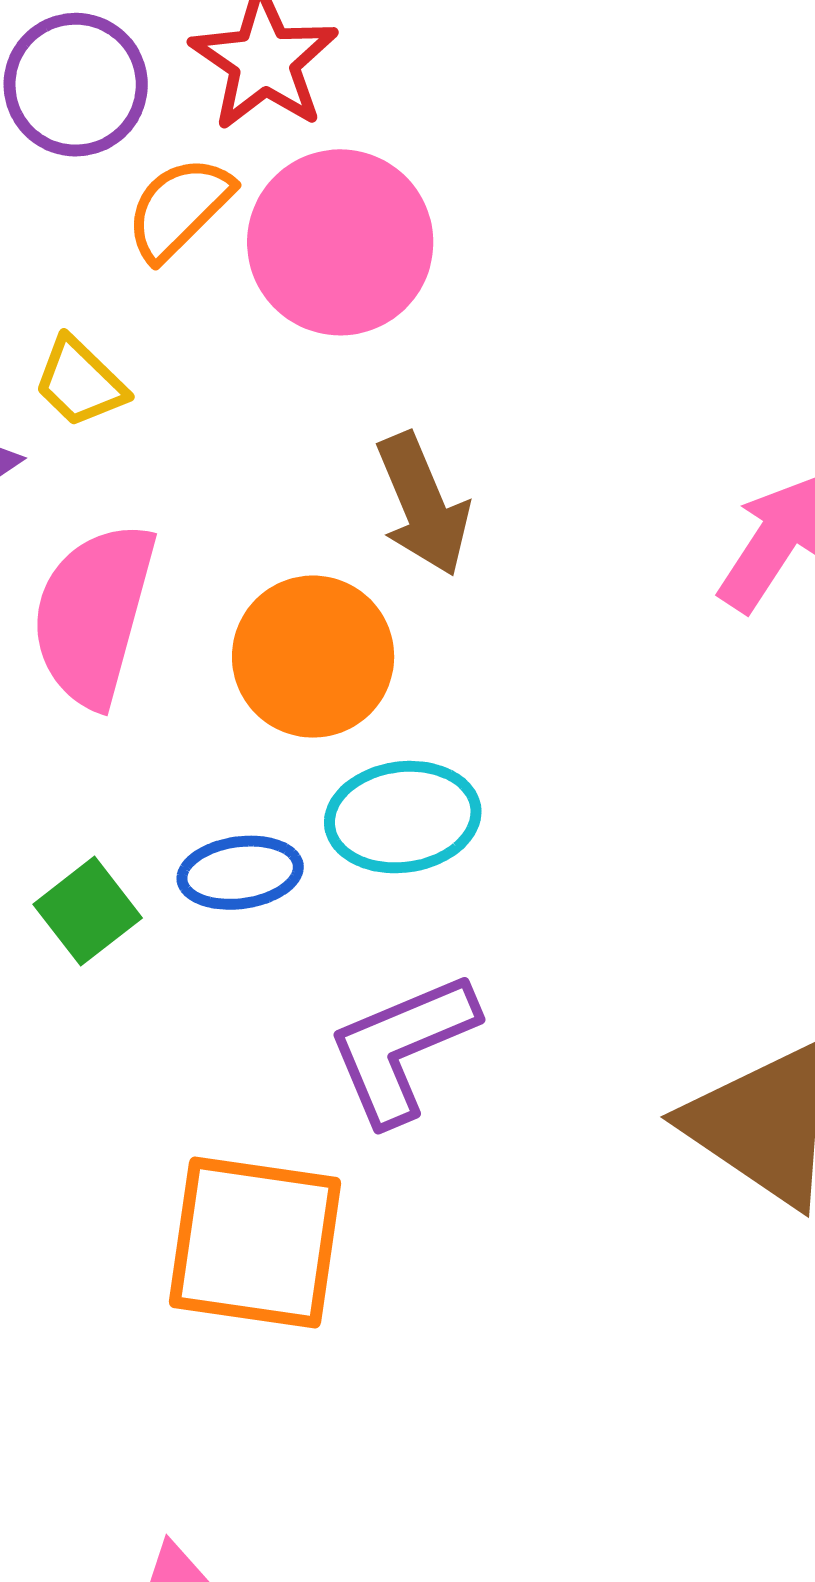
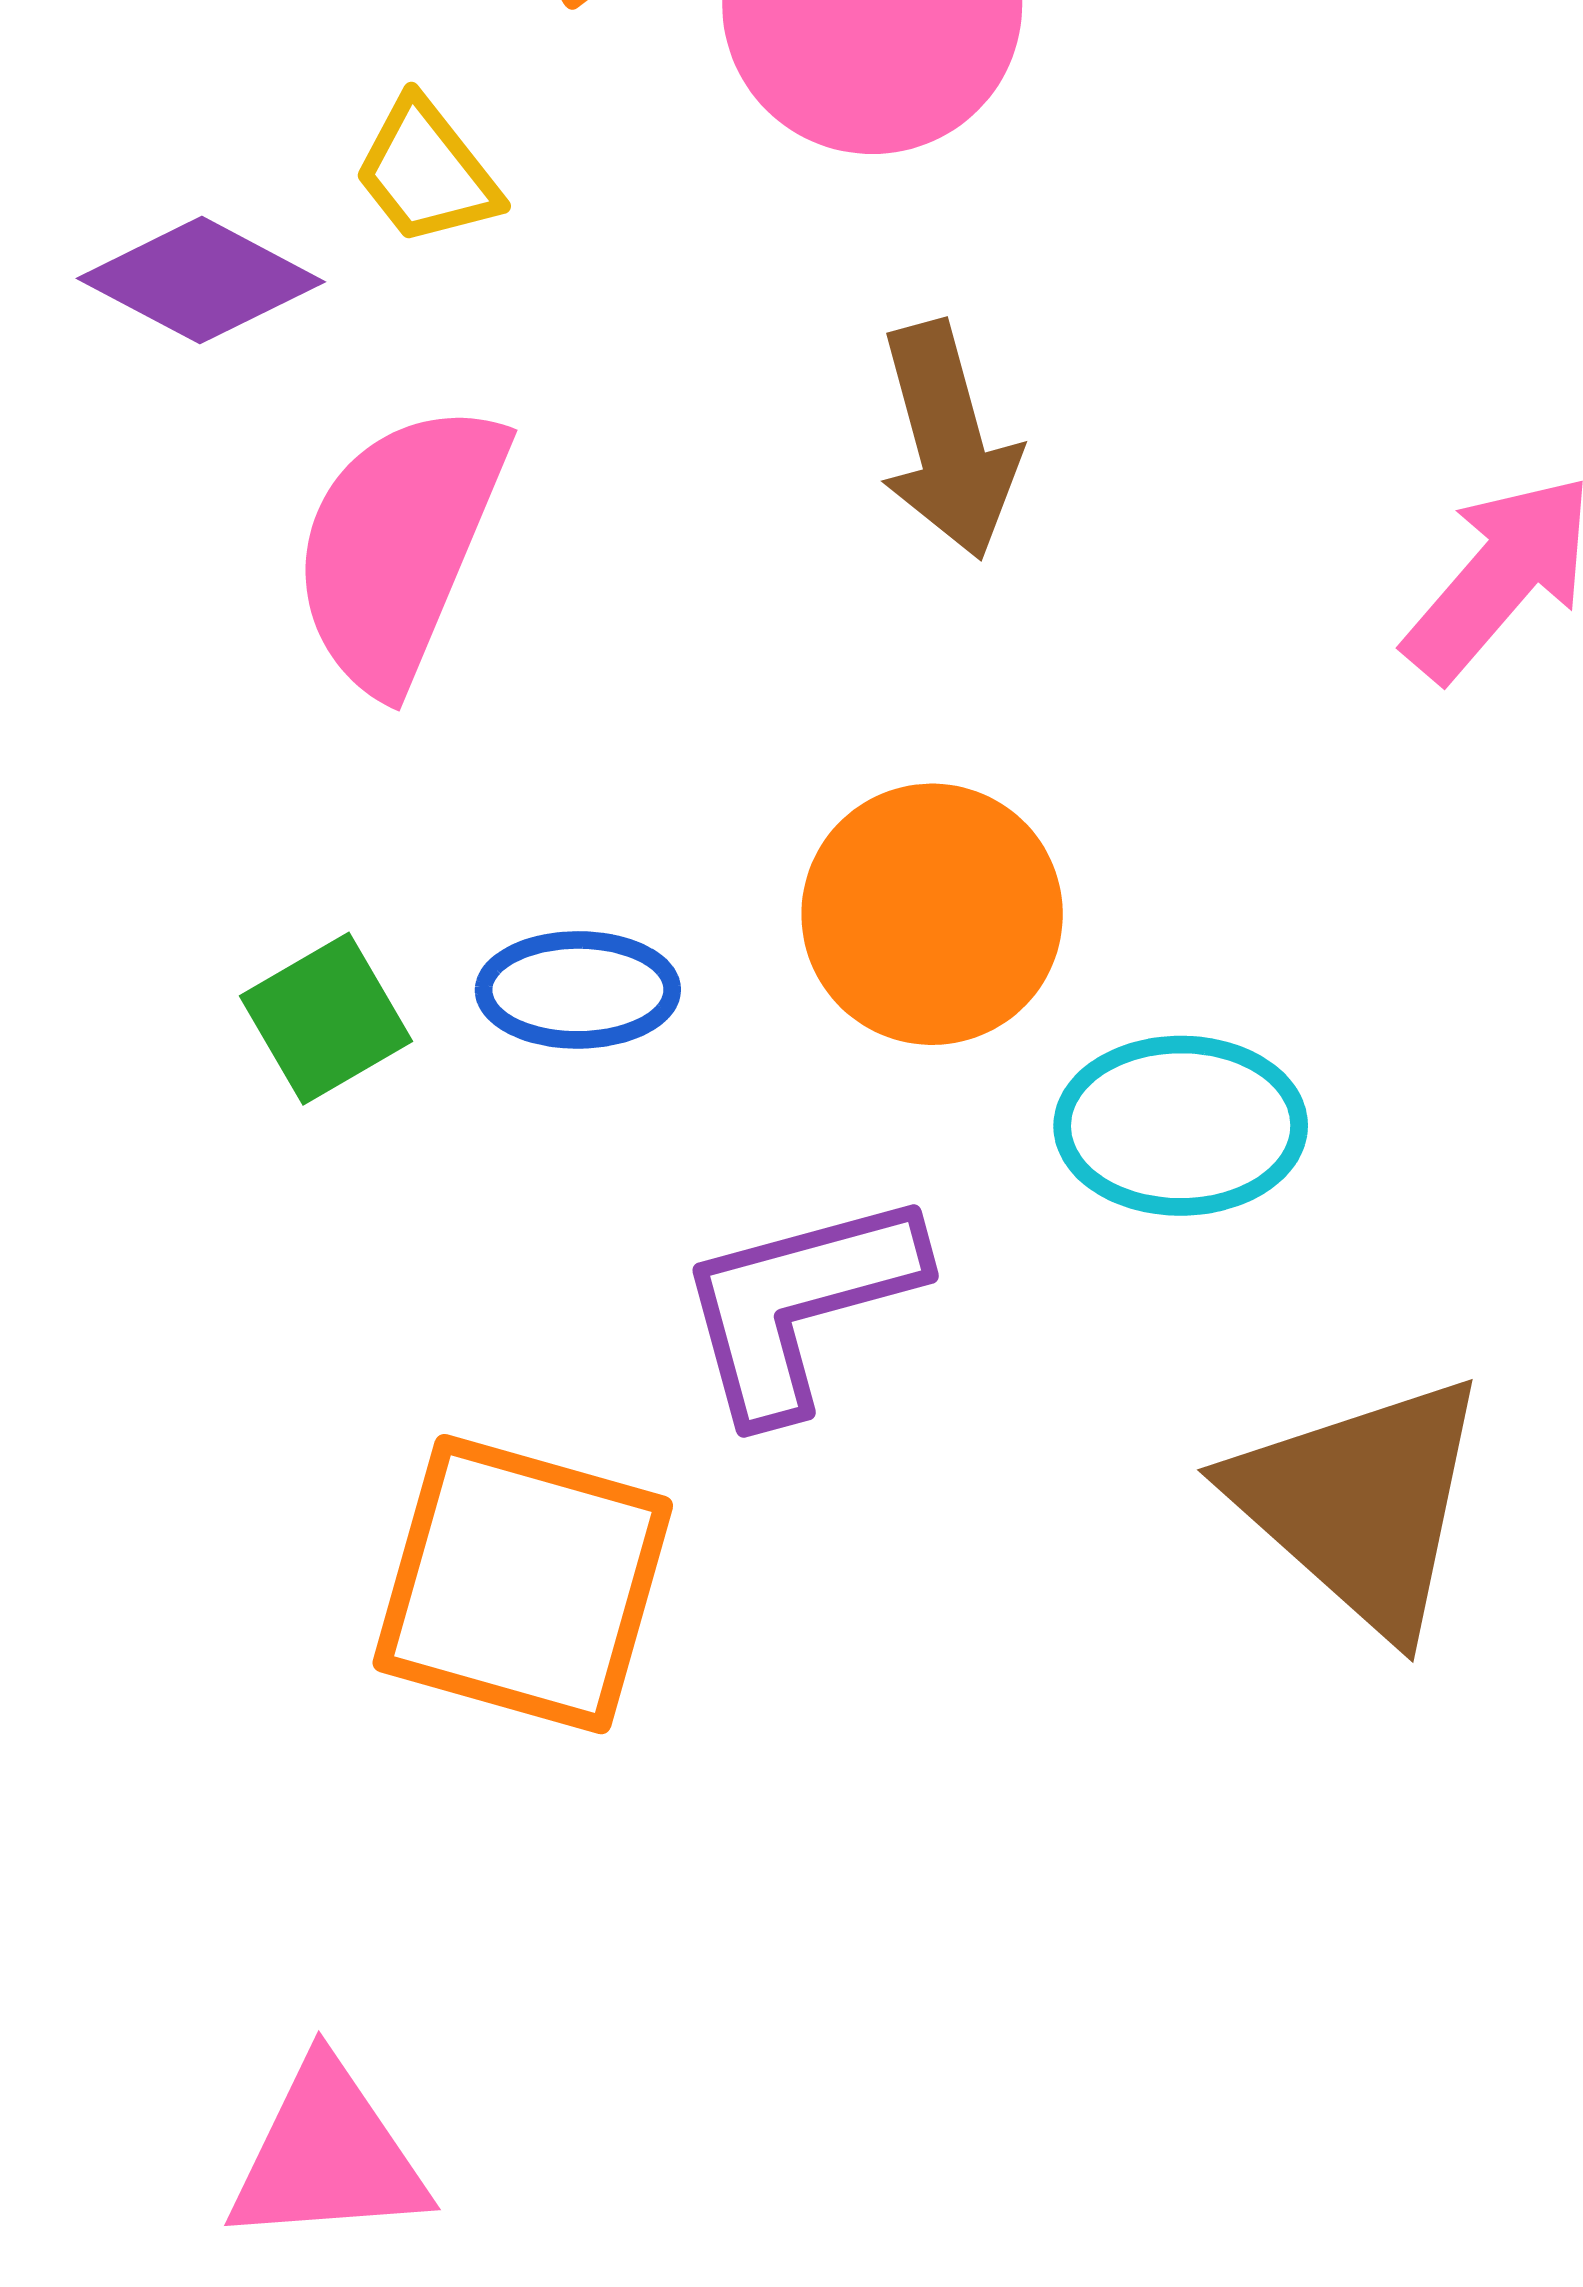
orange circle: (313, 657) -> (932, 914), moved
cyan ellipse: (403, 817) -> (1181, 1126), moved

